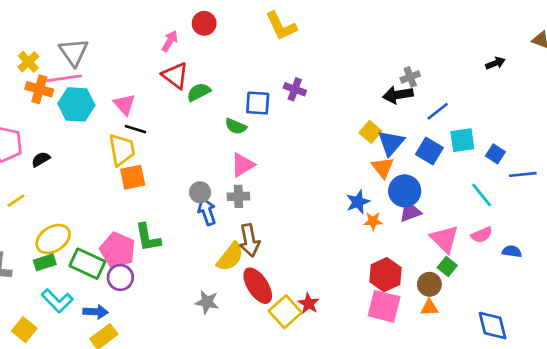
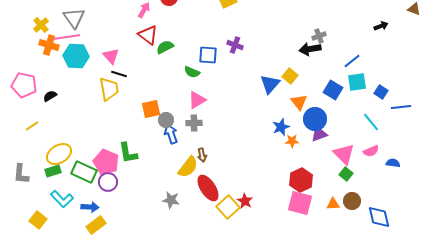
blue line: (438, 111) -> (352, 61), moved
blue triangle: (391, 143) -> (270, 84), moved
orange square: (133, 177) -> (151, 109), moved
brown arrow: (249, 240) -> (202, 155), size x0.6
brown circle: (429, 284) -> (352, 201), moved

